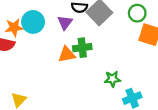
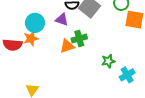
purple triangle: (65, 23) -> (62, 20), turned -40
orange star: (14, 28) -> (31, 38), moved

